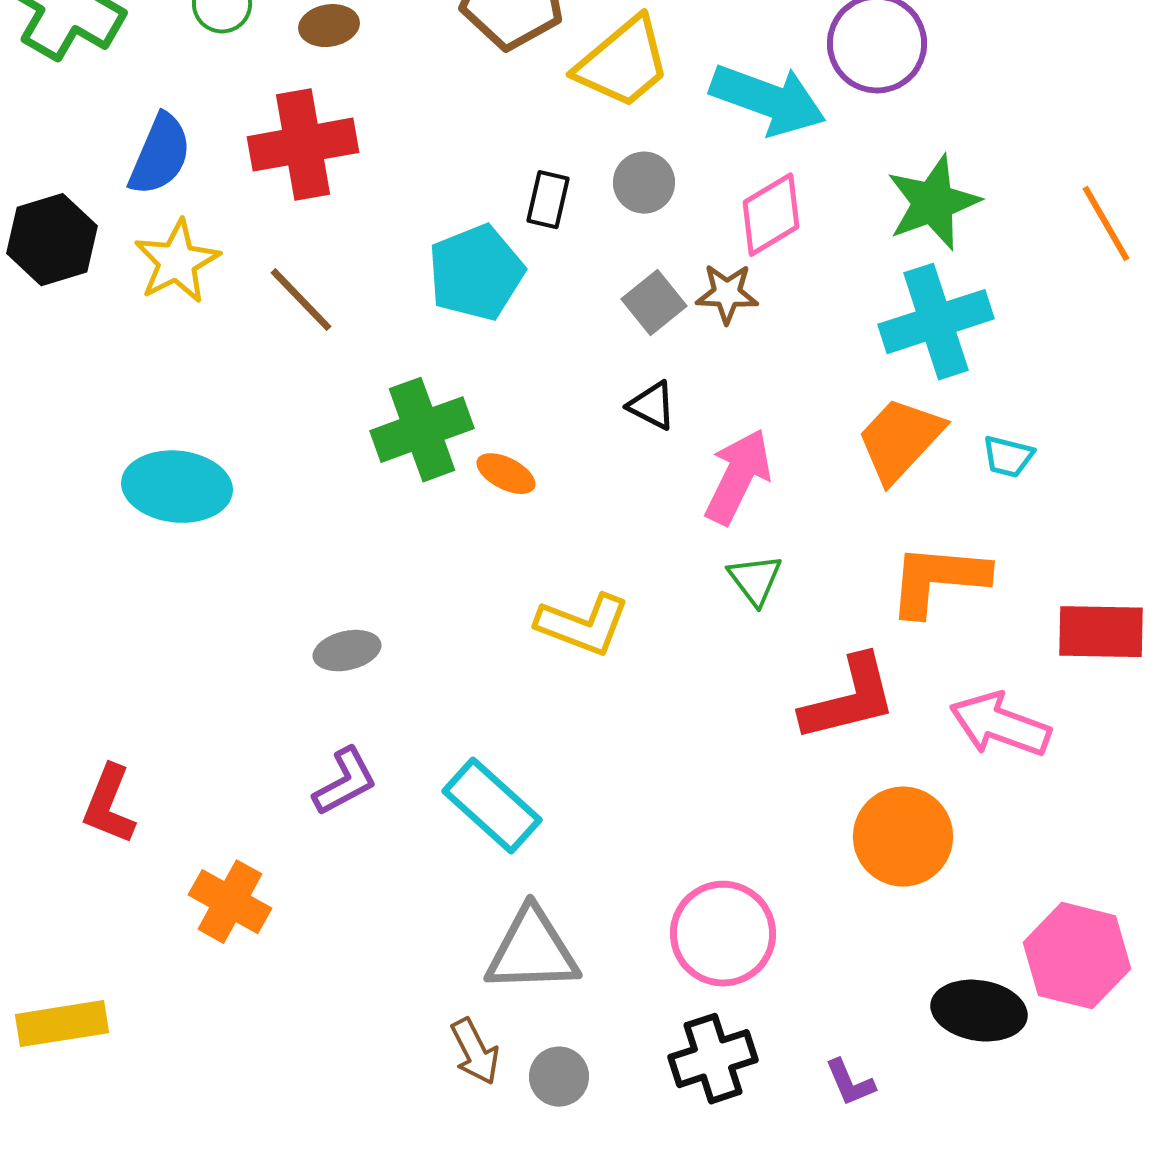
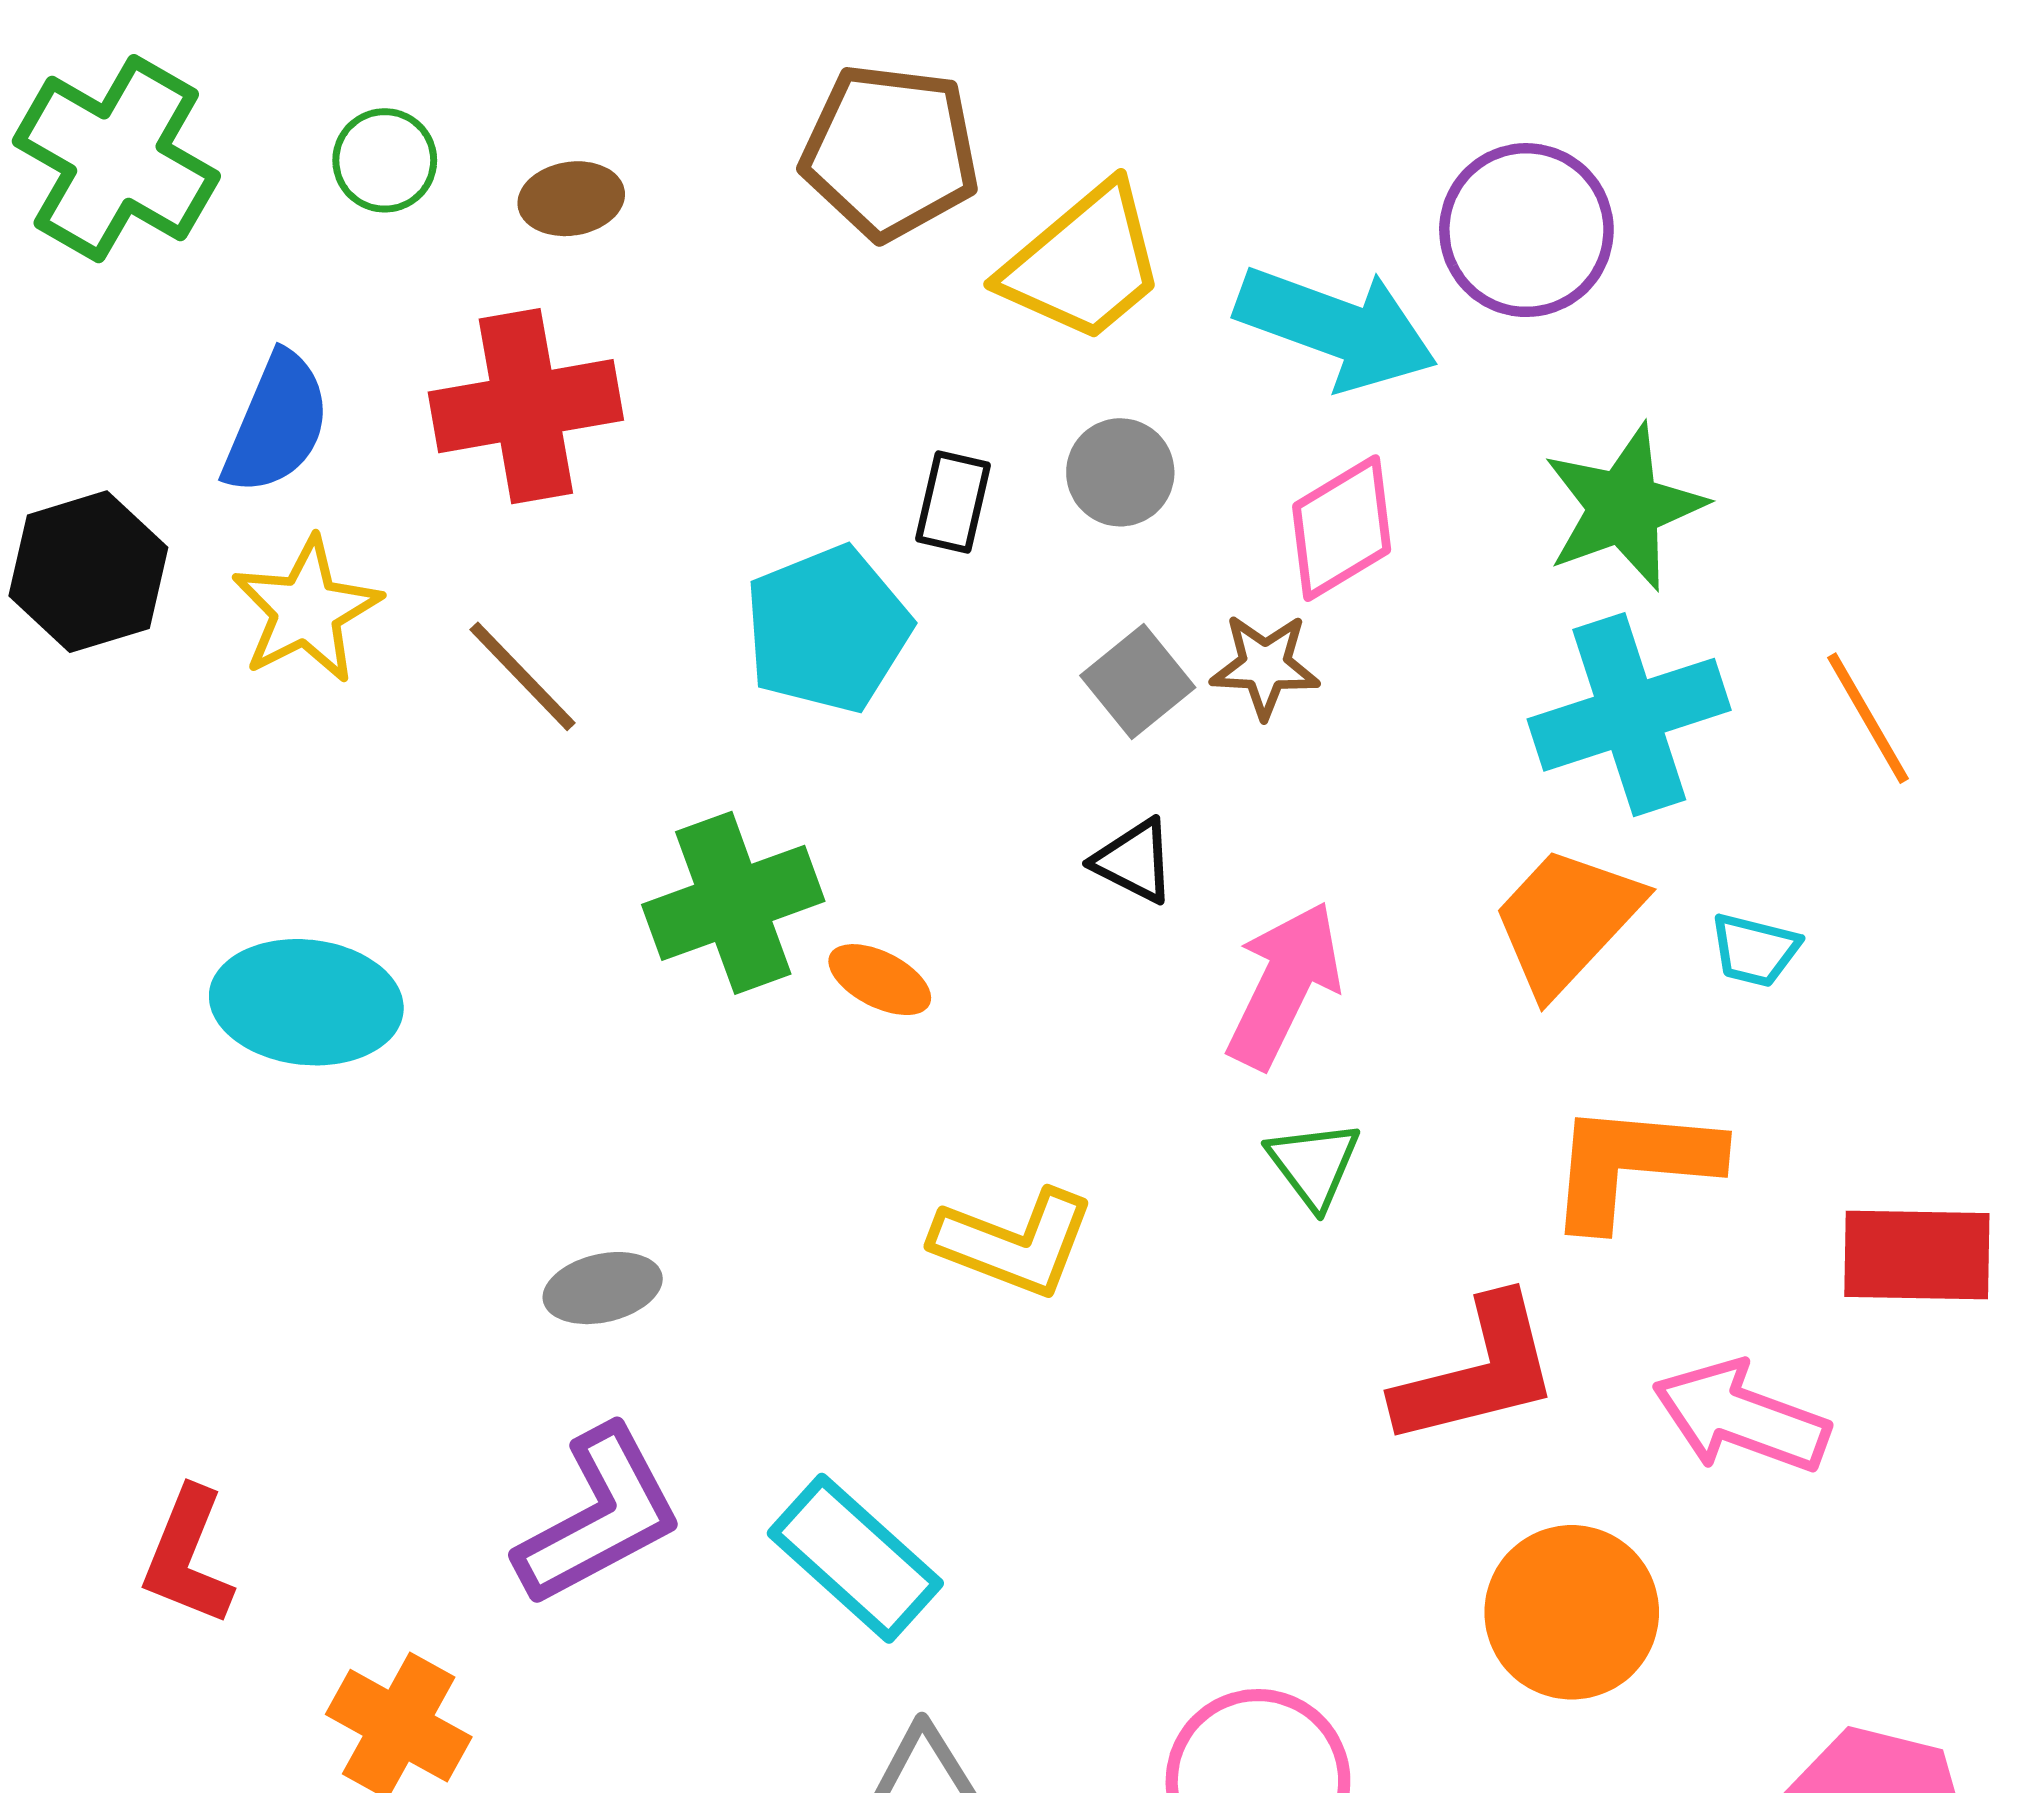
orange line: (1106, 224) -> (1868, 718), moved
purple L-shape: (345, 782) -> (599, 1516), size x1.5

